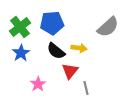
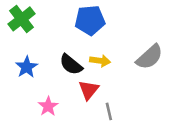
blue pentagon: (52, 23) -> (90, 20), moved
green cross: (20, 27) -> (22, 19), moved
gray semicircle: (108, 27) -> (149, 57), moved

